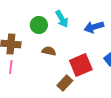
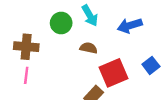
brown semicircle: (49, 51) -> (89, 48), moved

